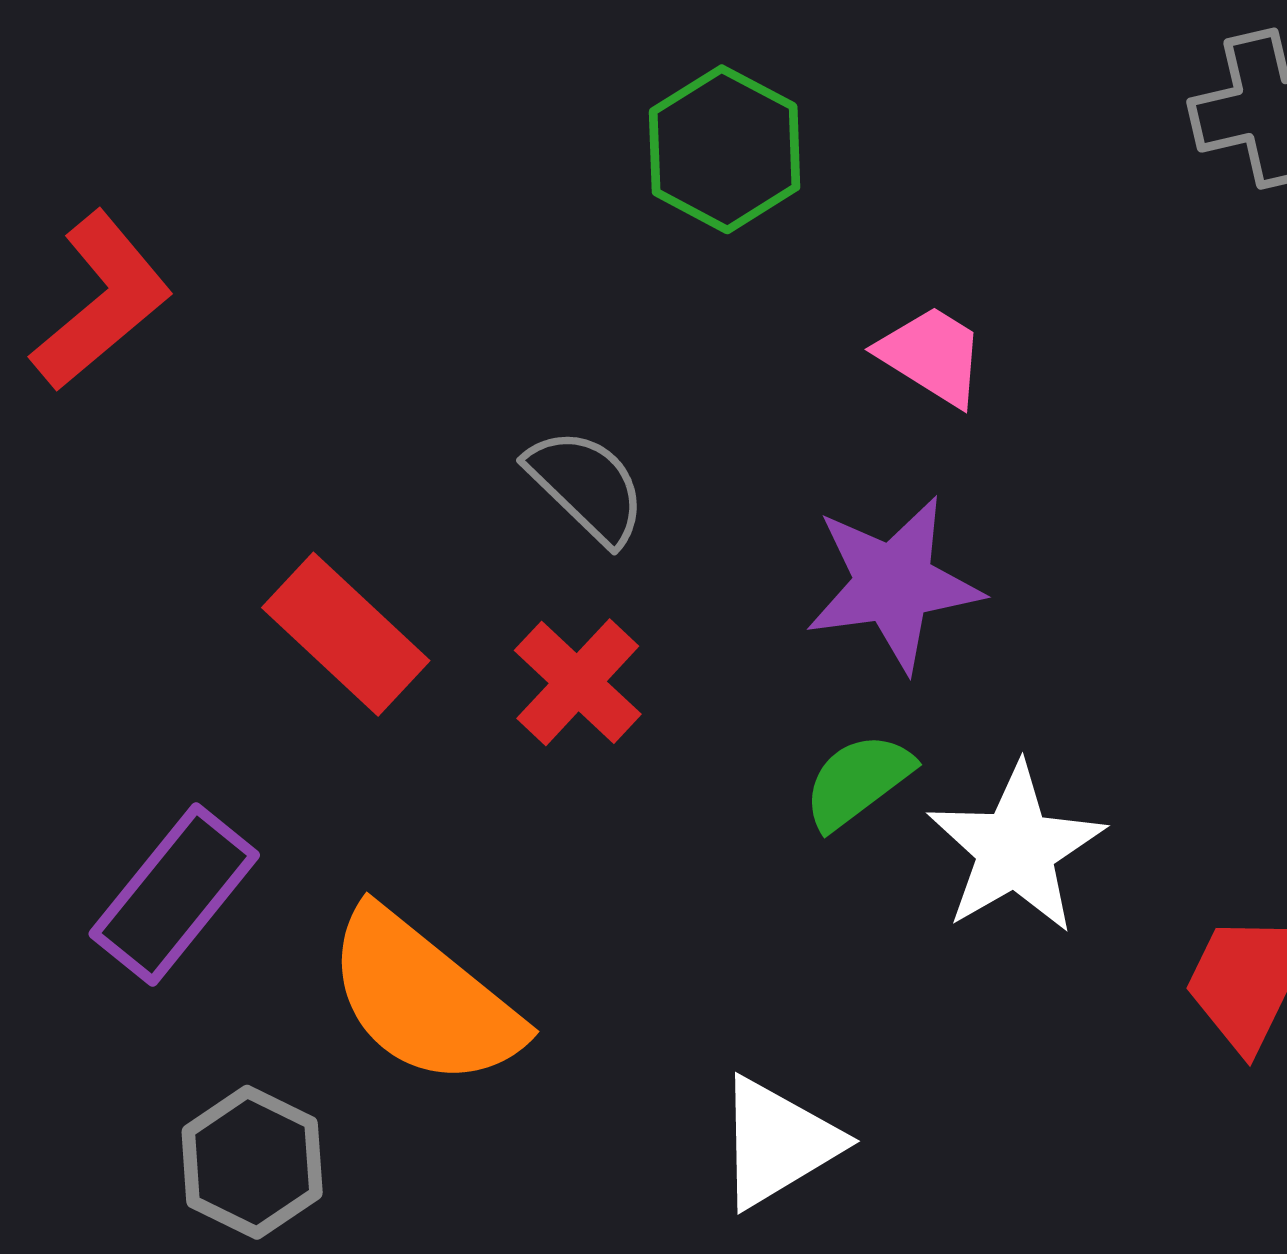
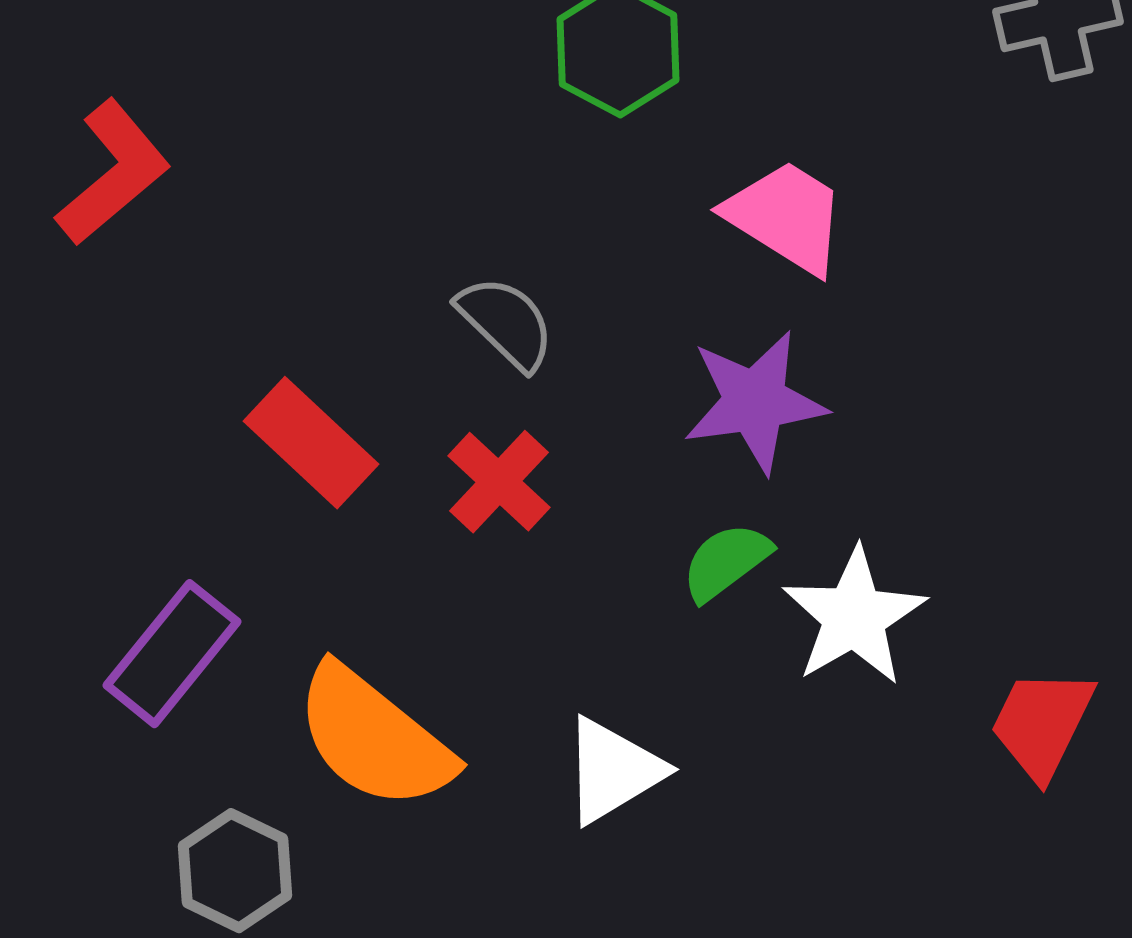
pink trapezoid: (932, 355) -> (786, 217), size x1.4
white triangle: (778, 1142) -> (613, 771), moved

